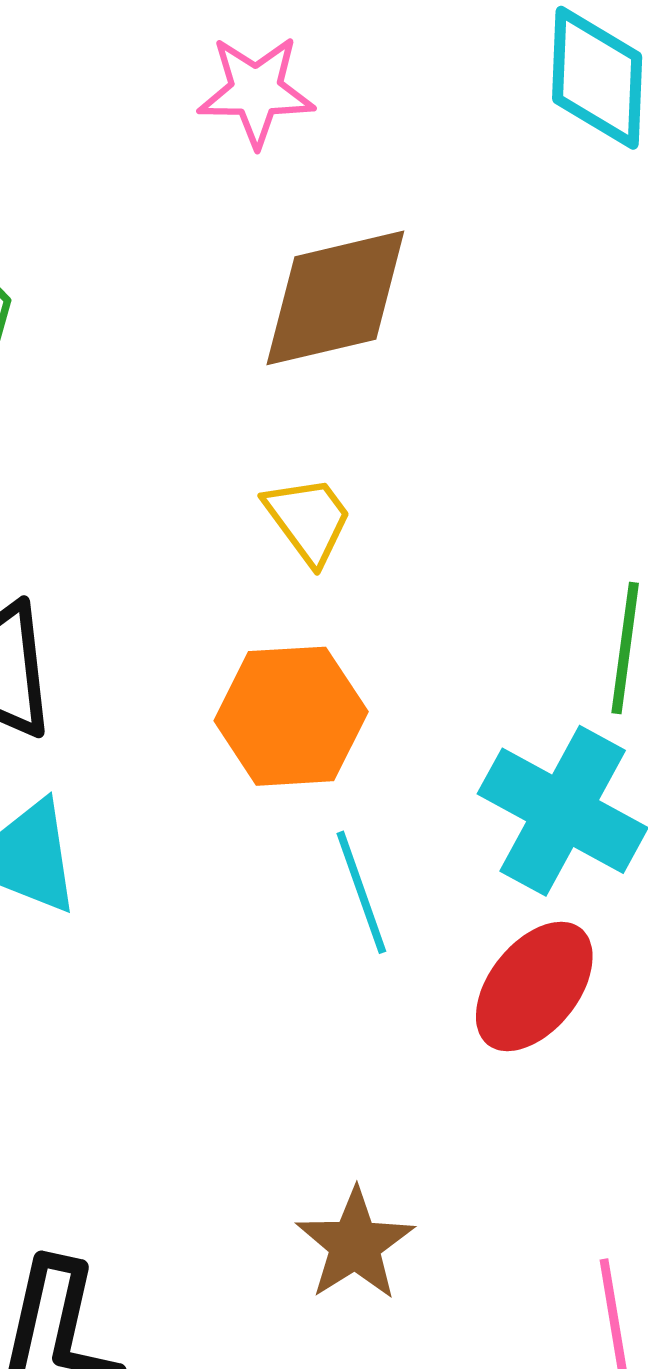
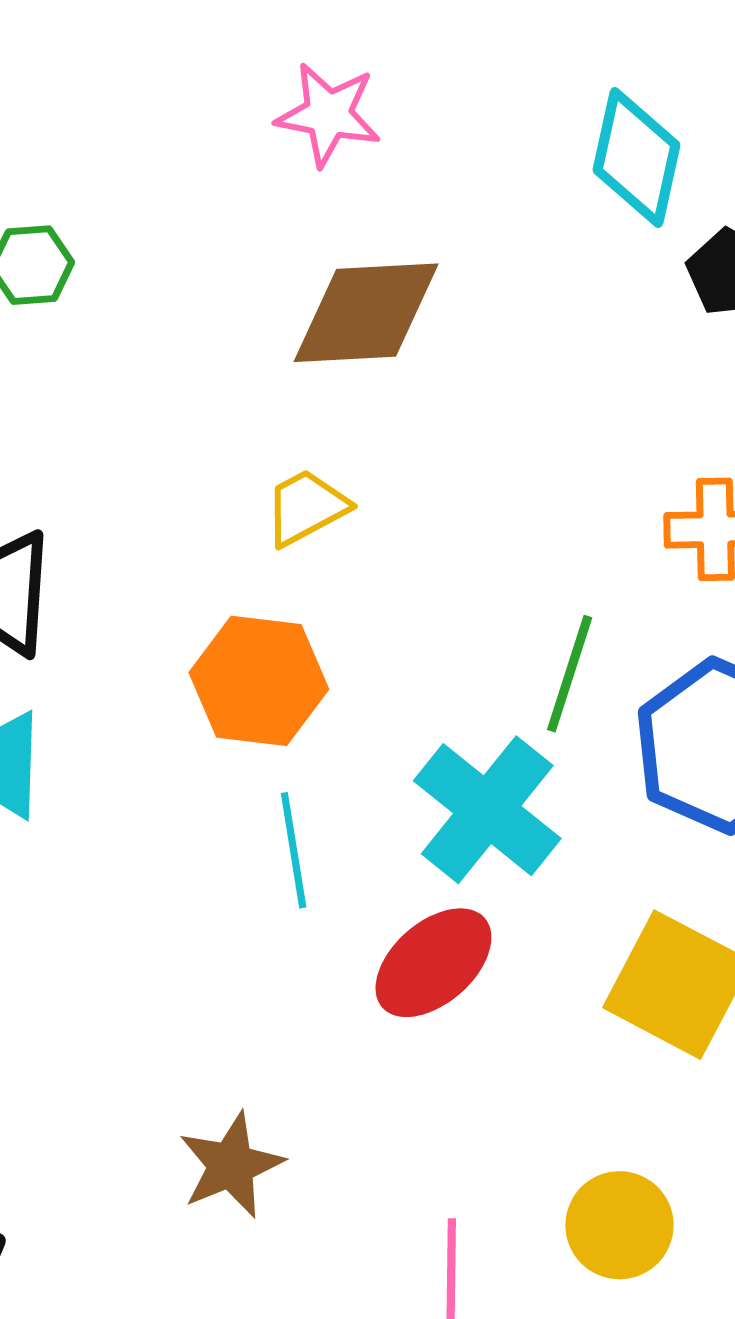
yellow trapezoid: (308, 520) -> (306, 507), turned -92

